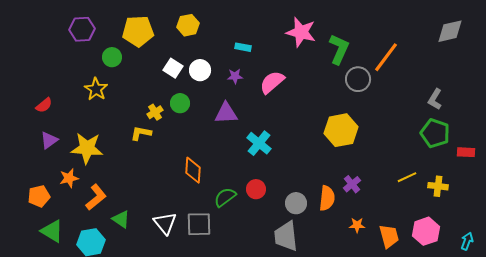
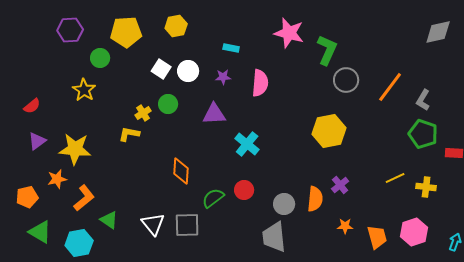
orange line: (386, 57) -> (390, 87), moved
pink semicircle: (272, 82) -> (260, 83), turned 136

